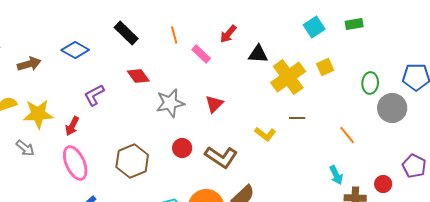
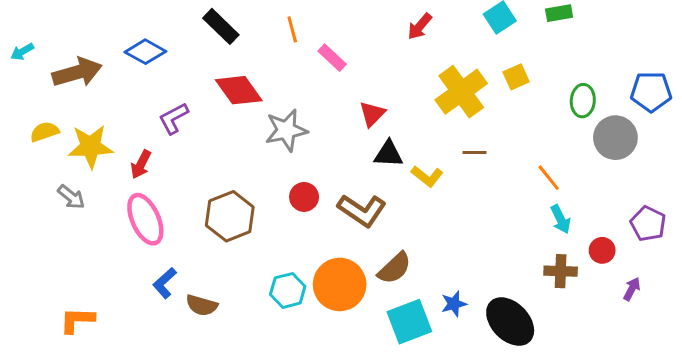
red arrow: (228, 34) -> (420, 26), moved
black triangle: (258, 54) -> (389, 154), moved
brown arrow: (29, 64) -> (77, 72), size x1.4
red diamond: (138, 76) -> (239, 90), size x1.4
red triangle: (214, 104) -> (372, 114), moved
cyan arrow: (336, 175) -> (561, 219), moved

